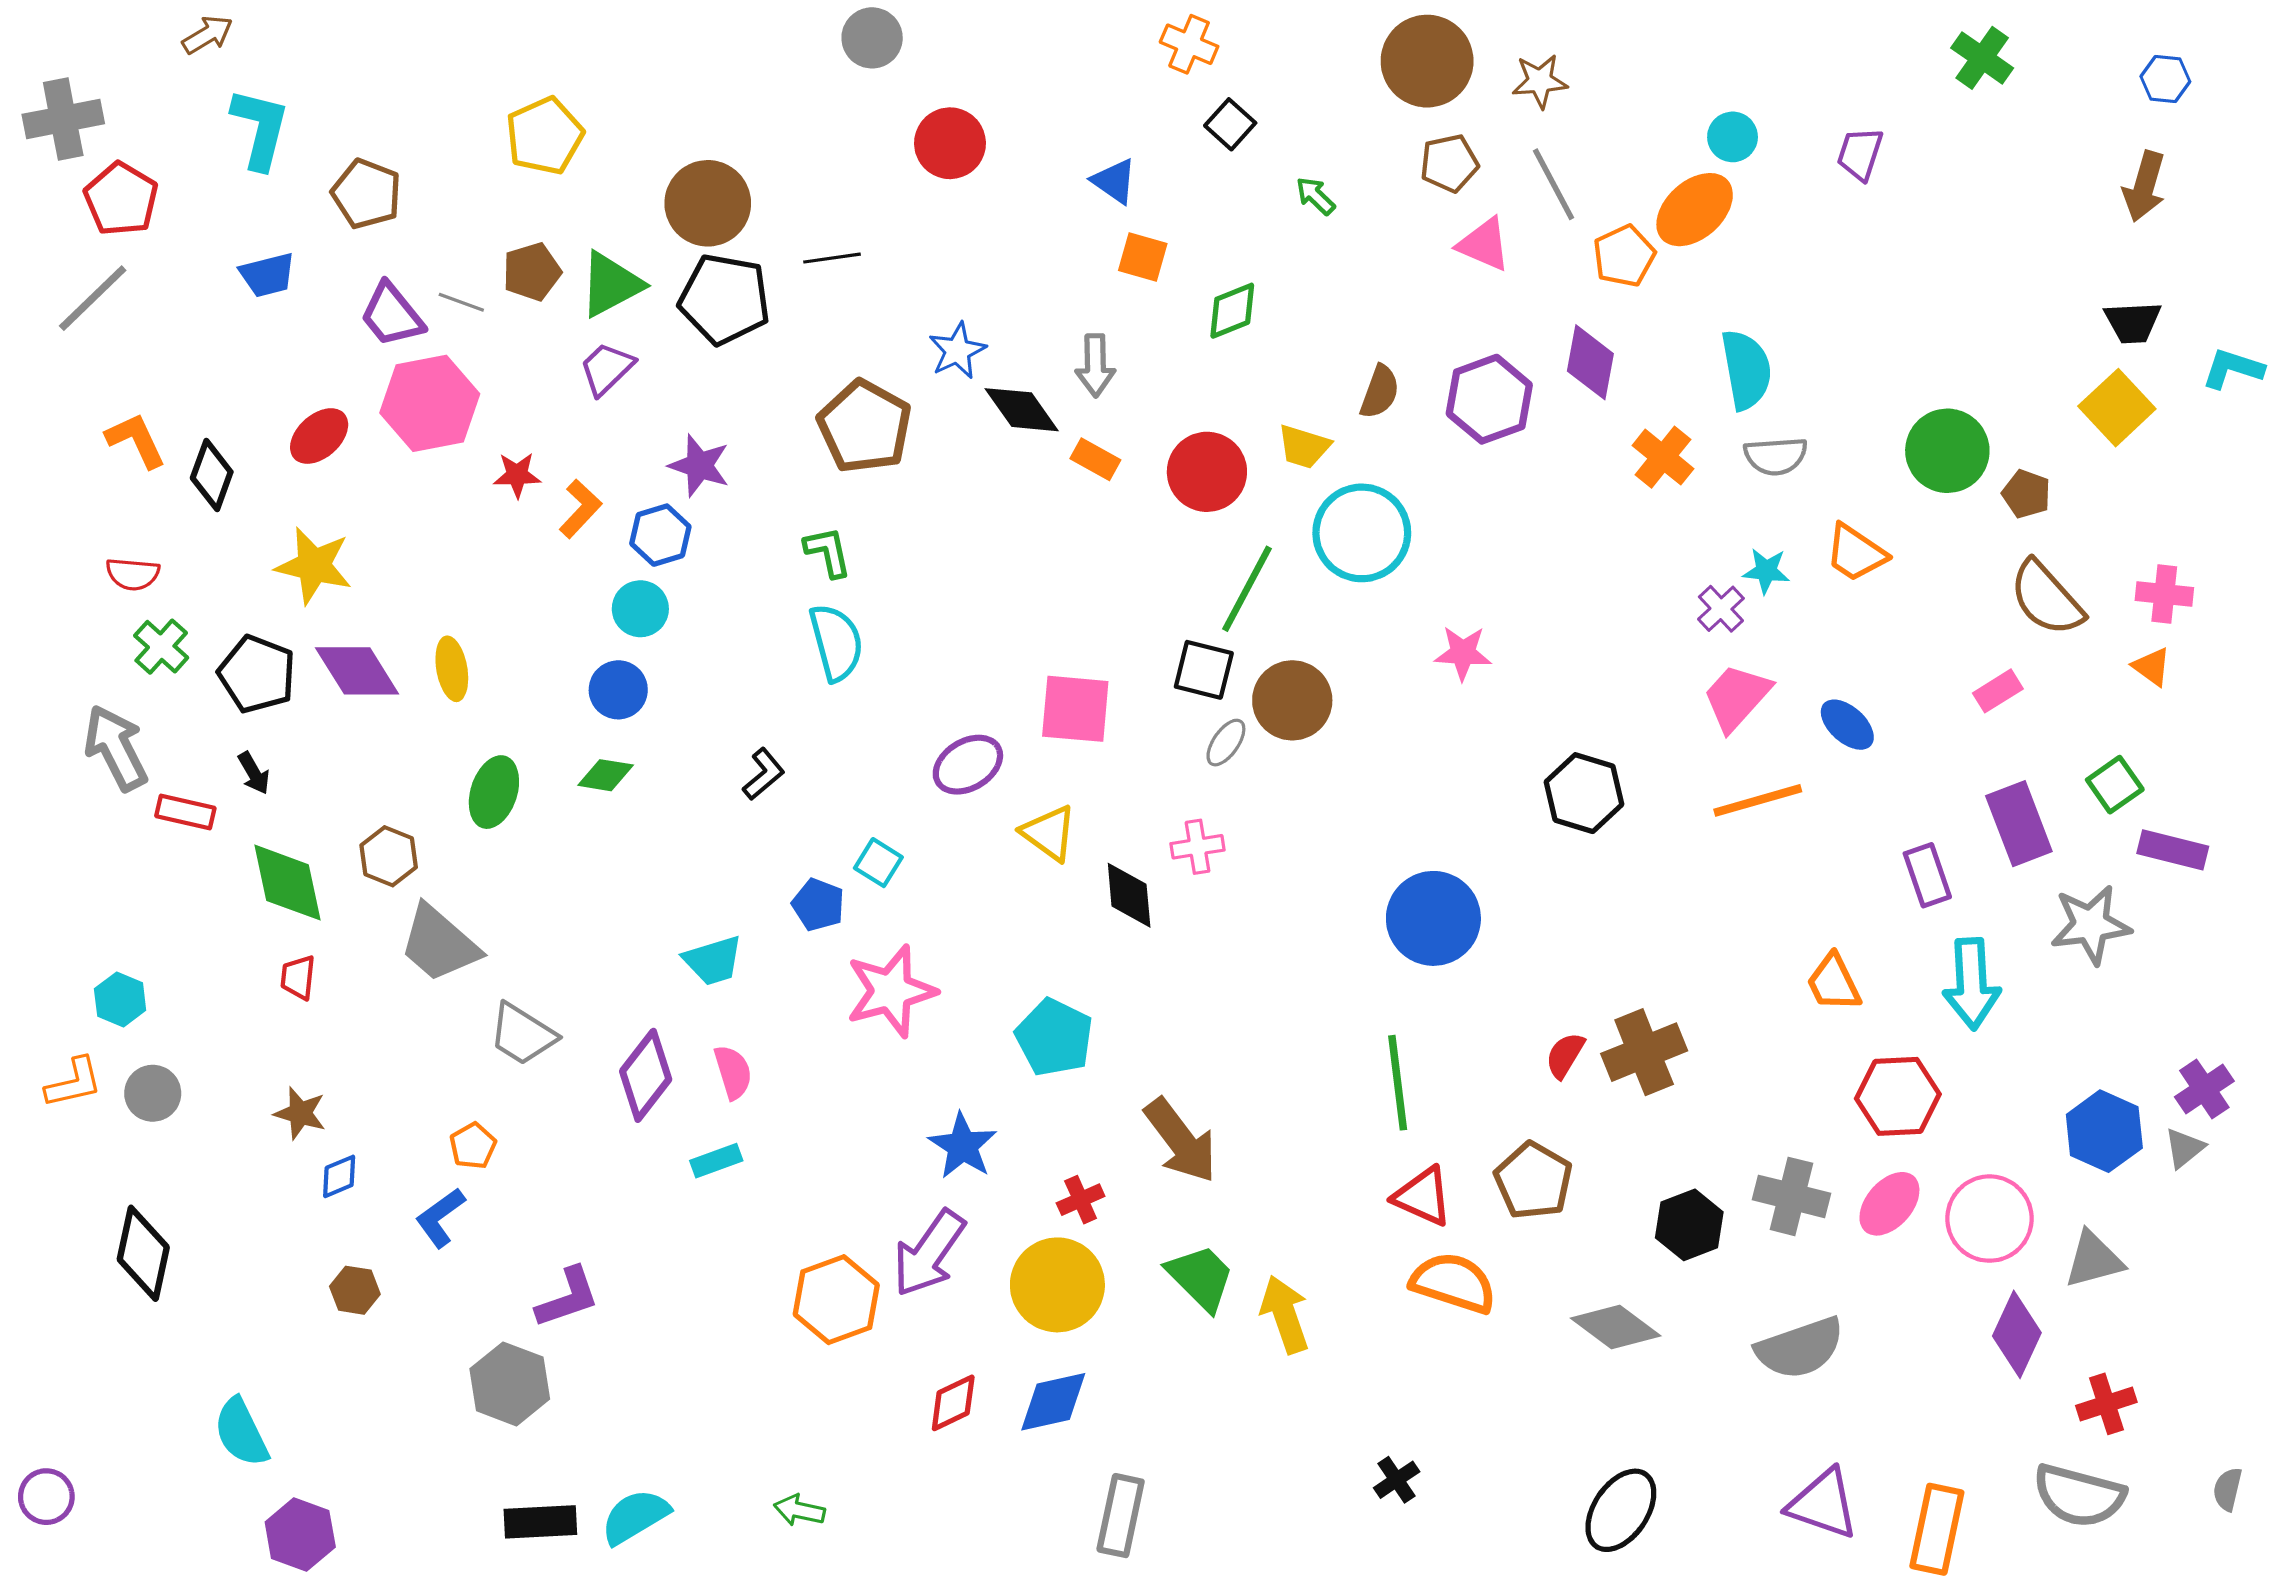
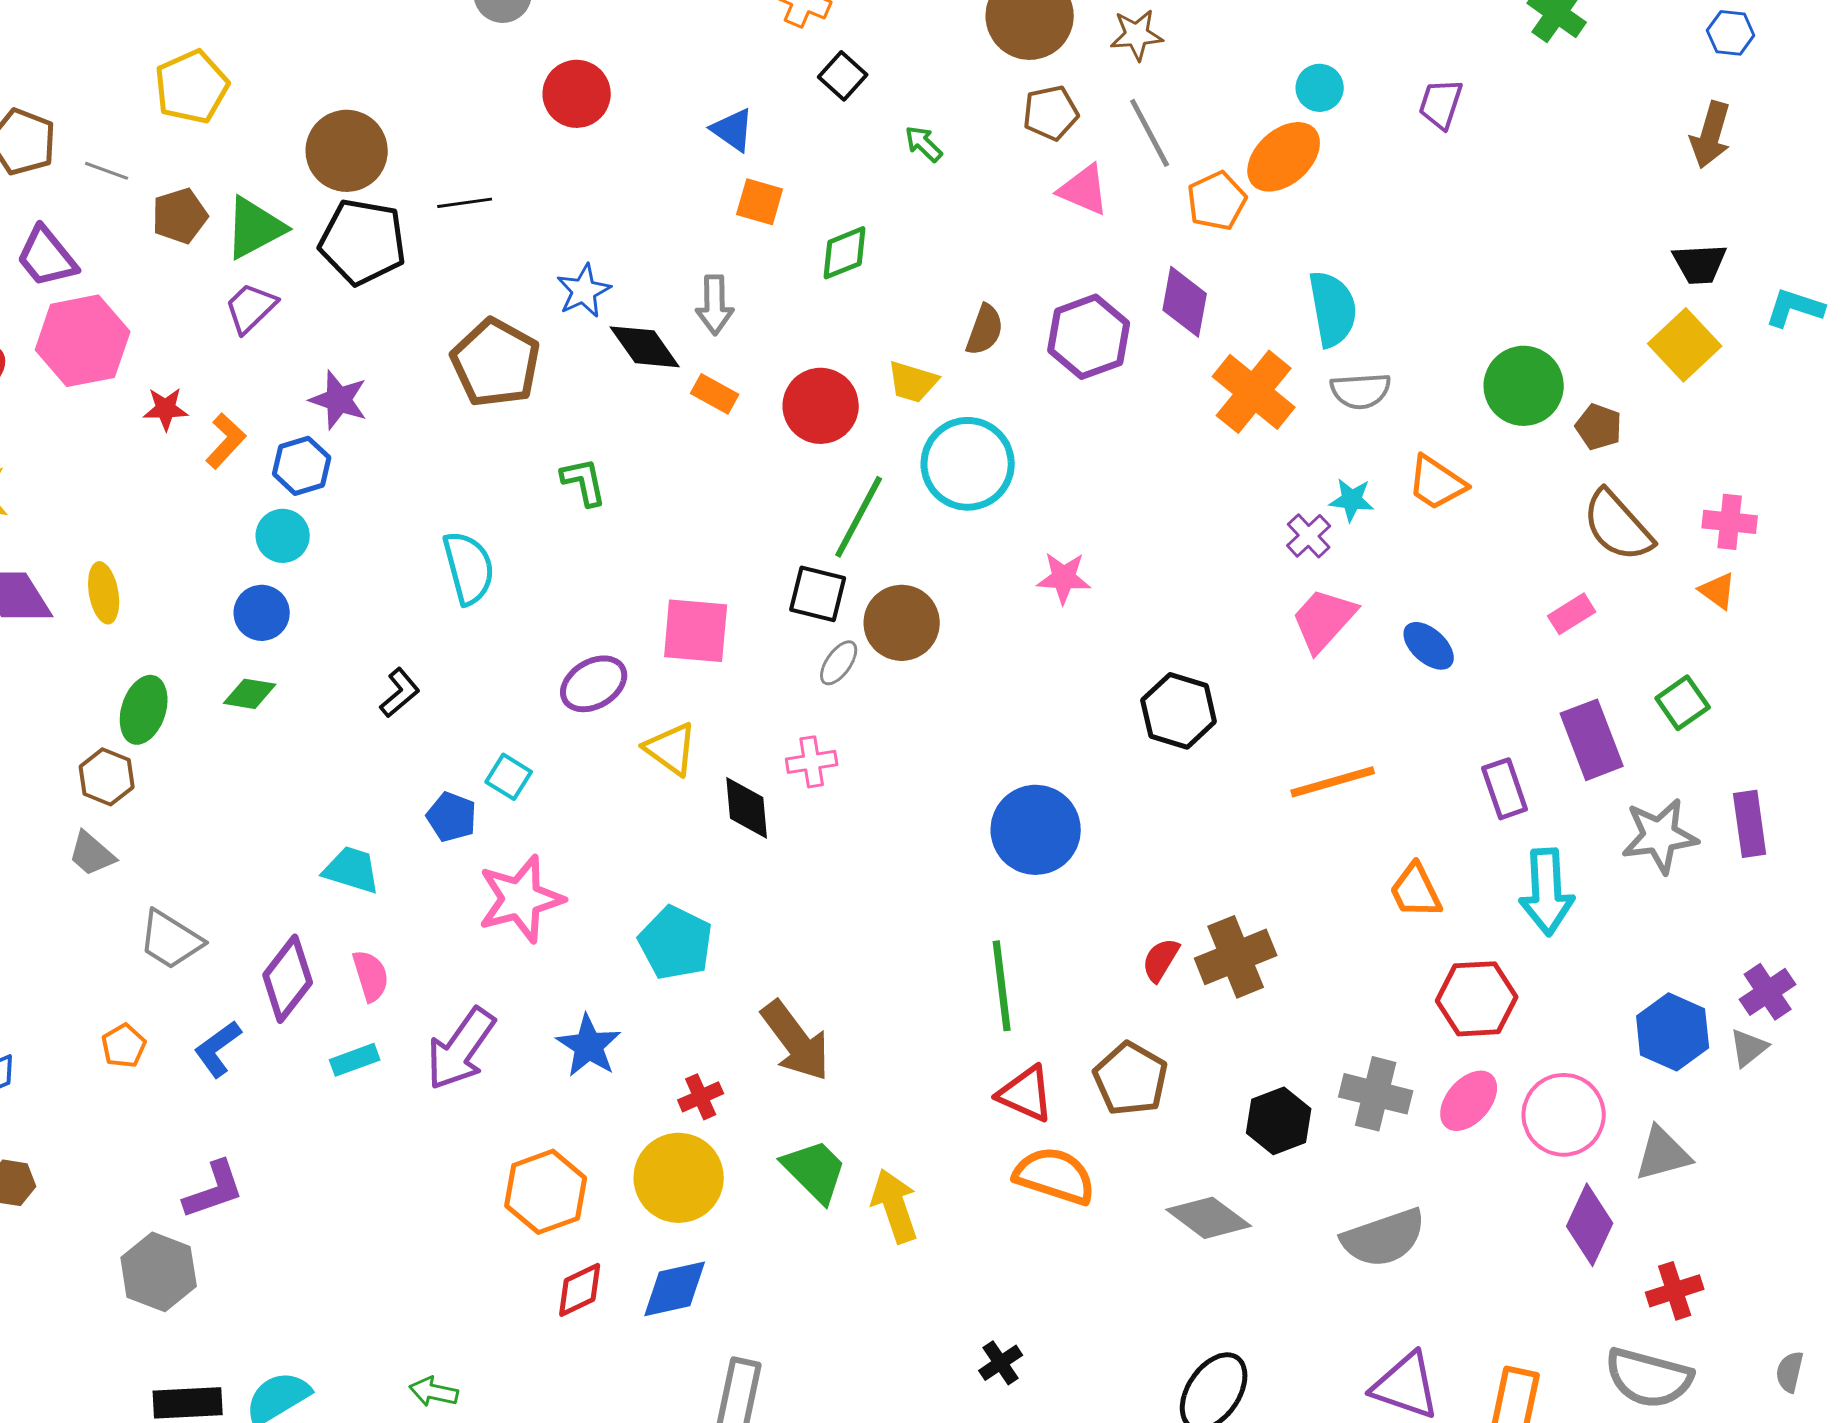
gray line: (461, 302) -> (107, 171), moved
orange cross: (1663, 457) -> (1254, 392), size x1.4
green L-shape: (828, 552) -> (584, 482), moved
orange line: (1758, 800) -> (1333, 782), moved
purple rectangle: (2173, 850) -> (1750, 824), moved, turned 68
brown hexagon: (389, 856) -> (107, 777), moved
gray trapezoid: (439, 944) -> (92, 854), size x0.6
cyan trapezoid: (713, 961) -> (352, 870), turned -146
blue L-shape: (440, 1218) -> (218, 1049), moved
purple arrow: (929, 1253) -> (461, 1049), moved
orange hexagon: (836, 1300) -> (546, 1192), moved

